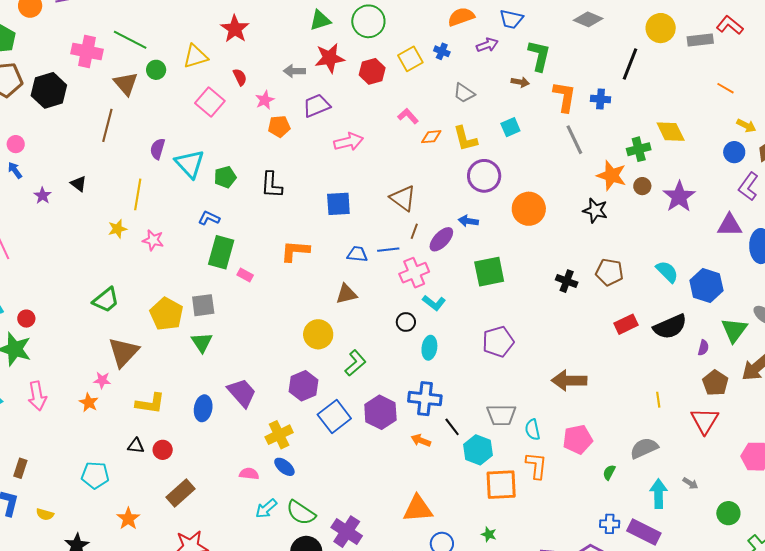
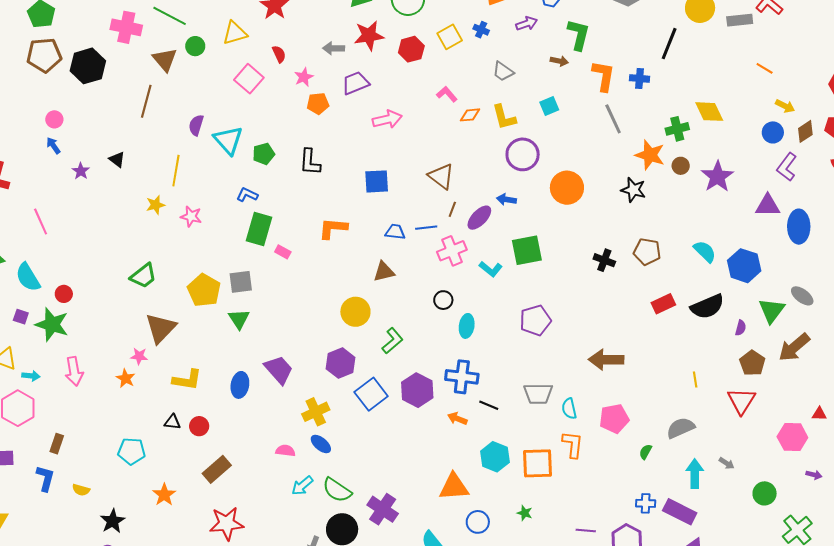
cyan L-shape: (434, 303) -> (491, 269), moved
black line: (452, 427) -> (489, 405), turned -30
cyan hexagon: (478, 450) -> (495, 457), moved

